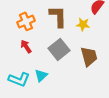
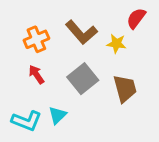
brown L-shape: (58, 16) -> (81, 32), turned 140

